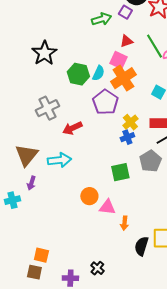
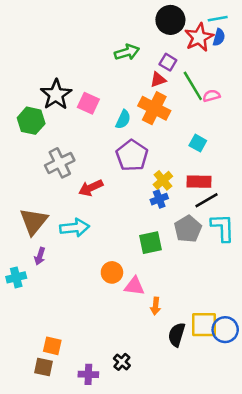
purple square: (125, 12) -> (168, 62), moved
pink square: (118, 60) -> (88, 103), moved
green hexagon: (78, 74) -> (31, 121), moved
orange cross: (123, 78) -> (154, 108), moved, turned -30

